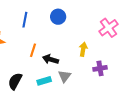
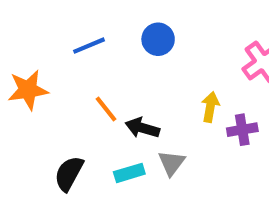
blue line: (25, 20) -> (89, 46), turned 56
orange line: (33, 50) -> (106, 109), turned -56
purple cross: (100, 68) -> (242, 130), moved

